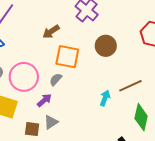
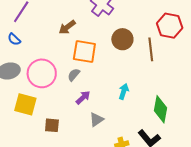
brown line: (130, 86) -> (151, 49), moved, turned -70
purple arrow: (44, 100) -> (83, 98), moved
gray triangle: (51, 122) -> (96, 120), moved

